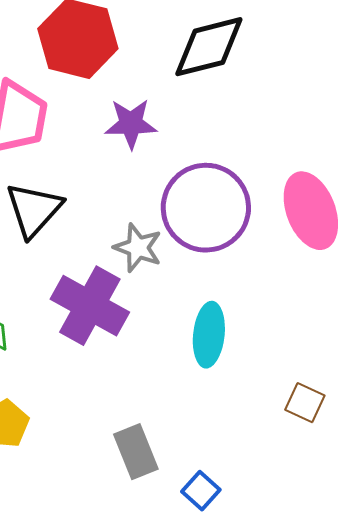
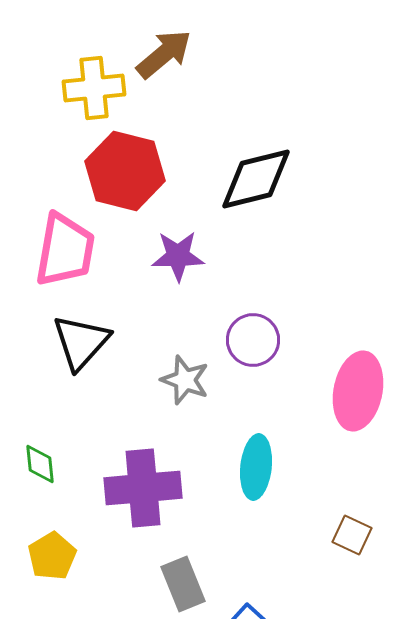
purple circle: (206, 208) -> (253, 340), size x0.6
pink ellipse: (311, 211) -> (358, 391), moved, turned 32
purple cross: (90, 306) -> (143, 488), moved, turned -34

